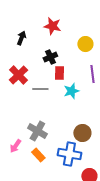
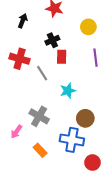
red cross: (18, 75) -> (20, 59), turned -30
gray line: (40, 89) -> (42, 73), turned 56
cyan star: (71, 91) -> (68, 91), moved
orange rectangle: (38, 155) -> (40, 150), moved

